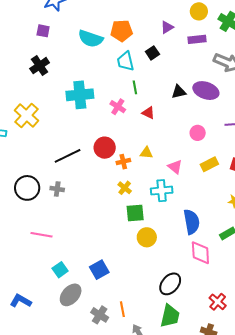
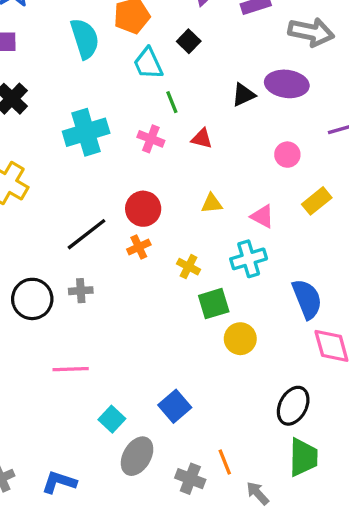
cyan semicircle: (91, 39) -> (85, 39), turned -115
orange cross: (123, 162) -> (139, 247), moved

